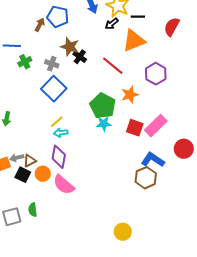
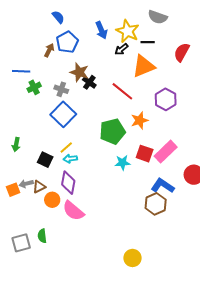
blue pentagon: (58, 17) -> (67, 42), turned 30
green pentagon: (103, 106) -> (112, 132), turned 30
cyan star: (104, 124) -> (122, 163), moved
black square: (23, 175) -> (45, 160), moved

